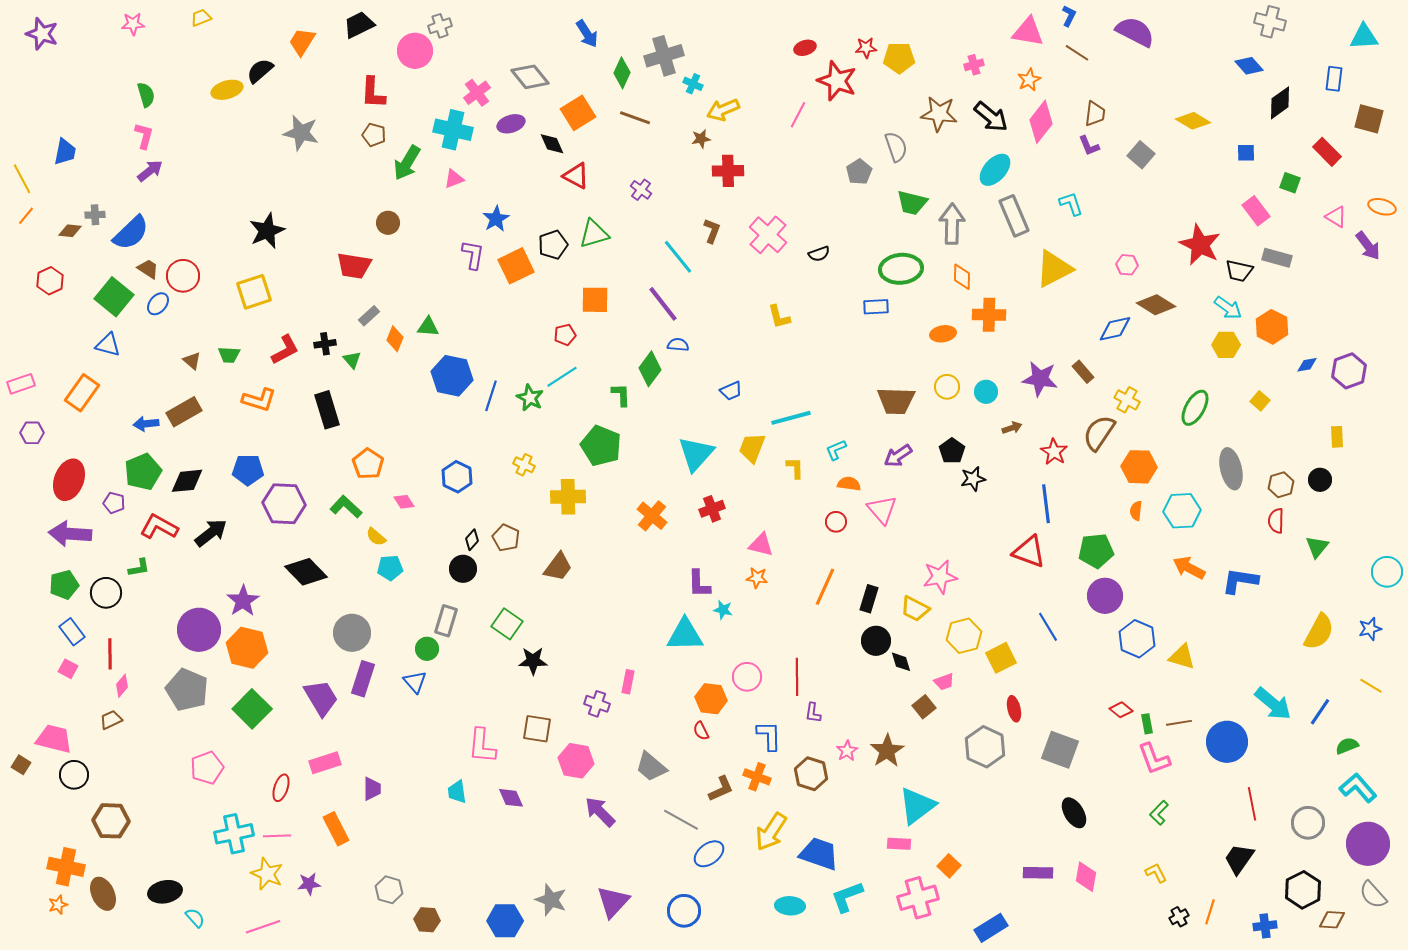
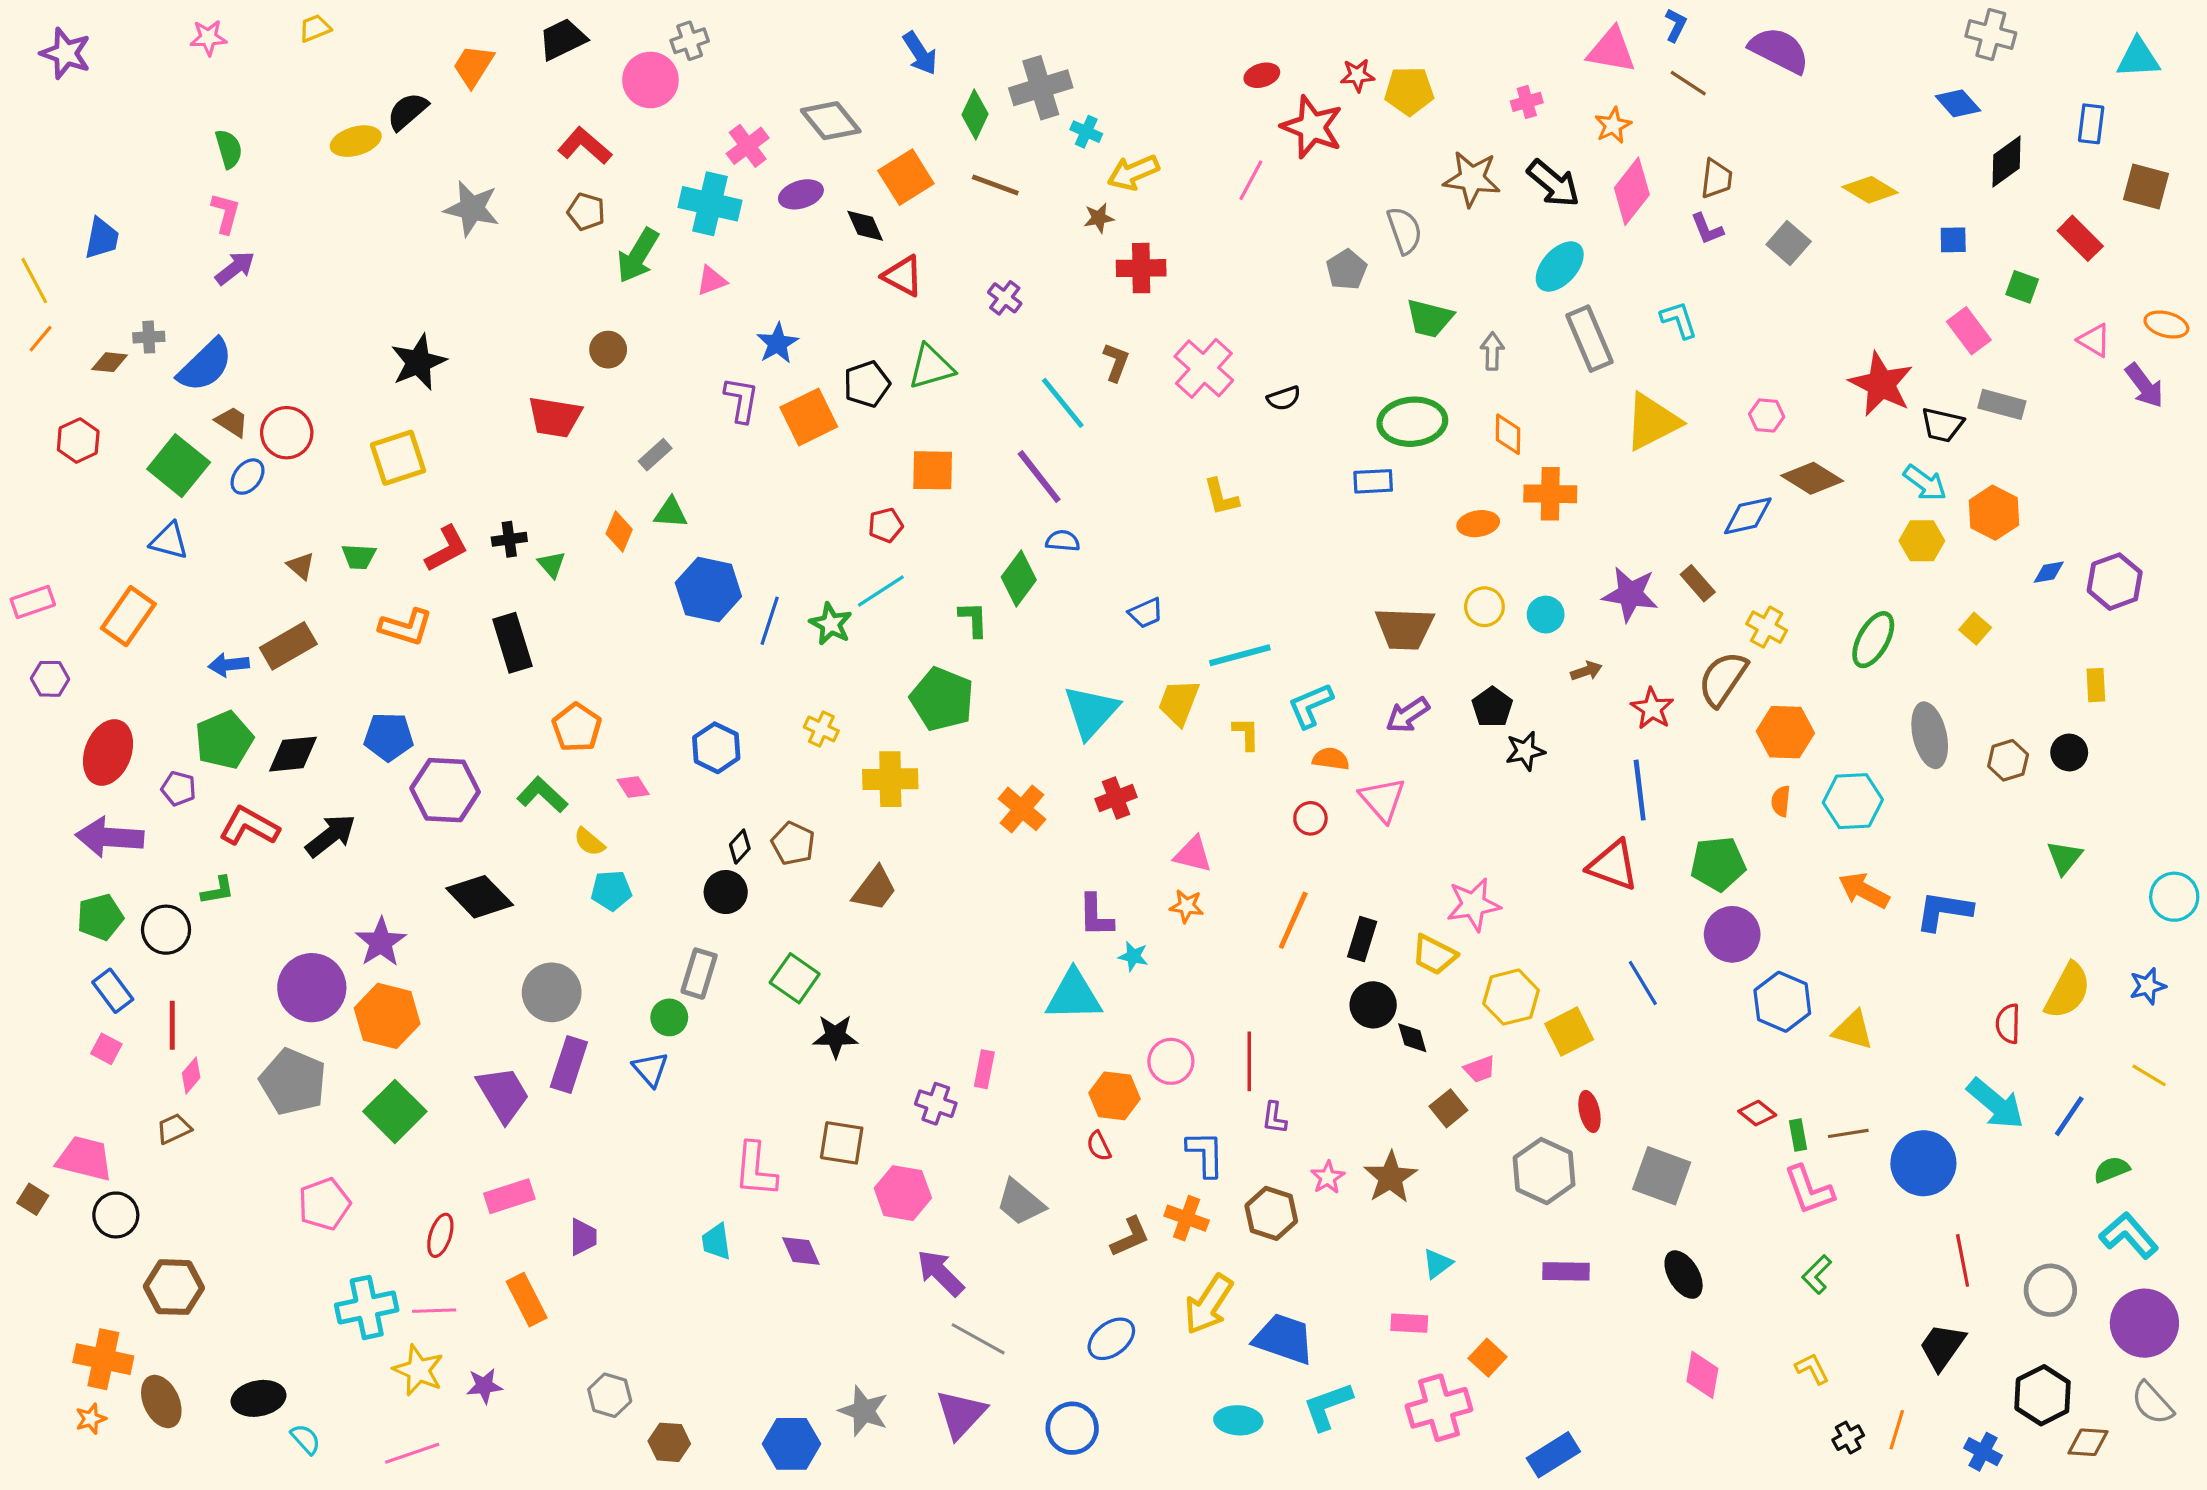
red L-shape: (373, 93) -> (585, 146), turned 128
gray arrow: (952, 224) -> (1492, 351), size x0.6
gray rectangle: (369, 316) -> (655, 455), moved
cyan L-shape: (836, 450) -> (1310, 705), size x1.4
red semicircle: (1276, 521) -> (2008, 1024), moved
cyan triangle: (917, 806) -> (1437, 1264), size x0.5
gray line: (681, 820) -> (978, 1339), moved
purple rectangle: (1038, 873) -> (1566, 1271), moved
blue cross: (1265, 926) -> (1983, 1452), turned 35

